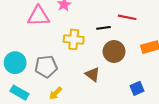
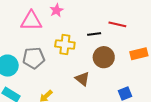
gray pentagon: (46, 67) -> (34, 58), moved

